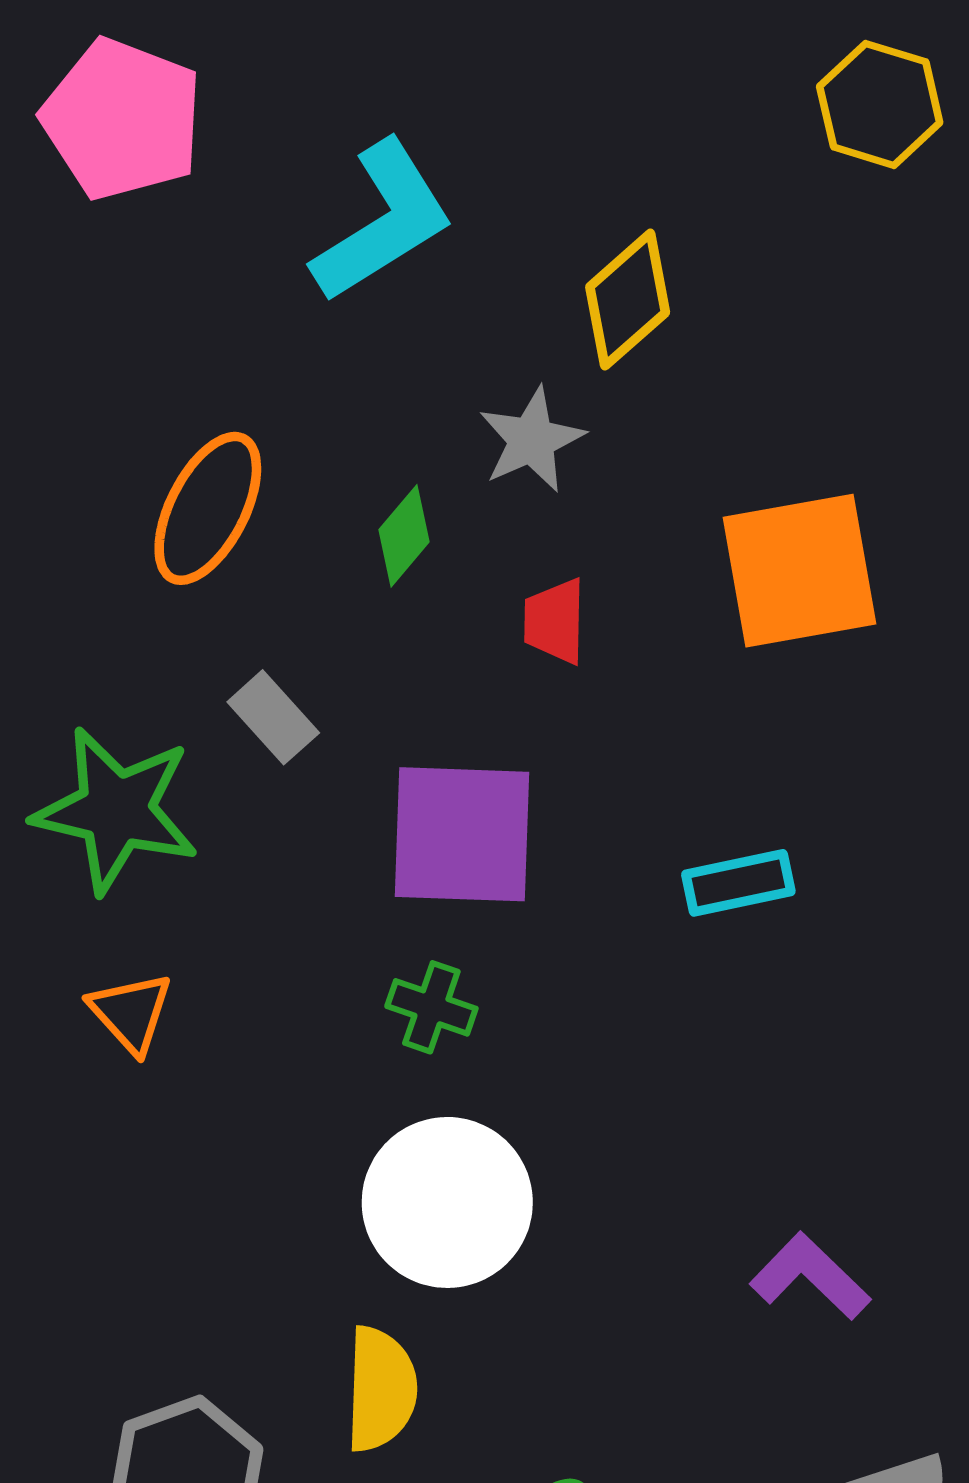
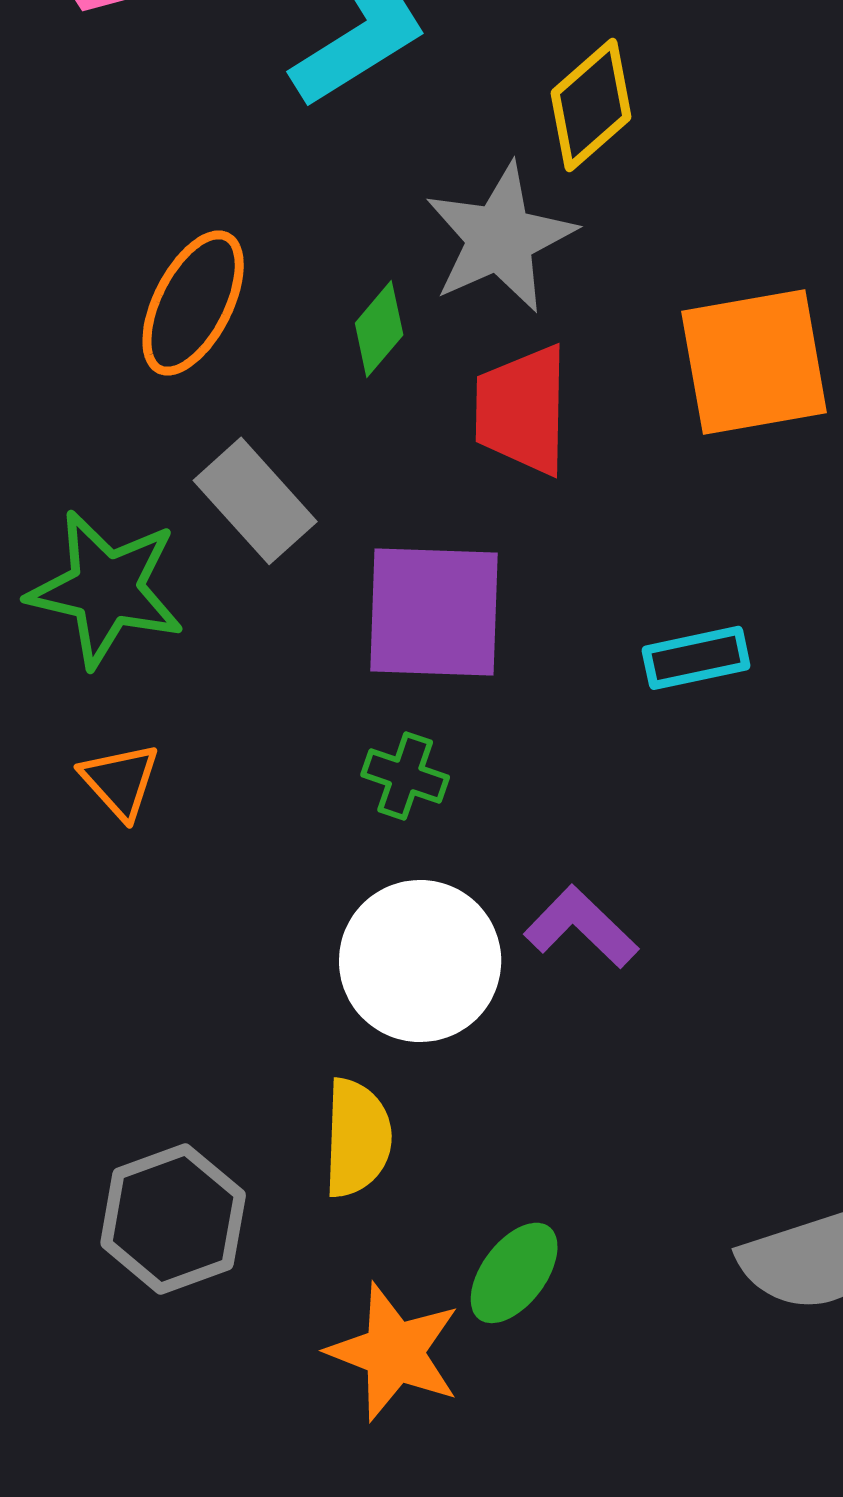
gray star: (532, 440) -> (500, 238), size x1.5
red trapezoid: (555, 621) -> (522, 410), size x1.6
gray rectangle: (273, 717) -> (255, 501), size x1.4
purple L-shape: (810, 1276) -> (581, 927), moved

